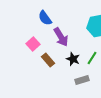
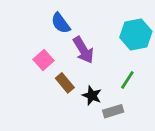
black star: (73, 59) -> (92, 96), moved

